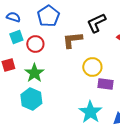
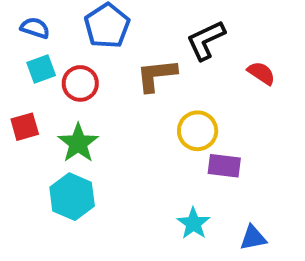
cyan star: (90, 112) -> (193, 223), size x0.7

